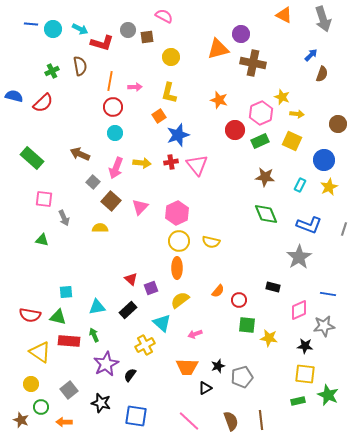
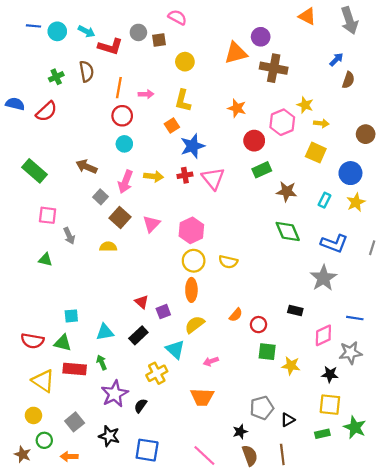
green rectangle: (260, 141) -> (262, 170), moved
black star: (218, 366) -> (240, 432), moved
black triangle: (205, 388) -> (288, 420), moved

